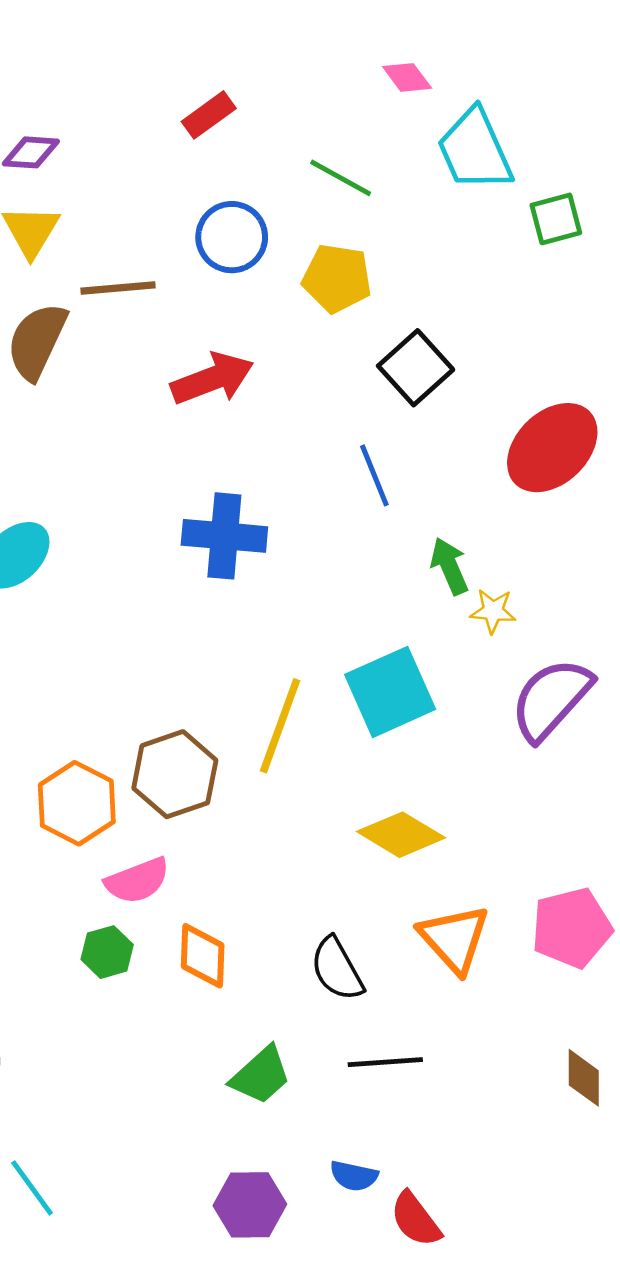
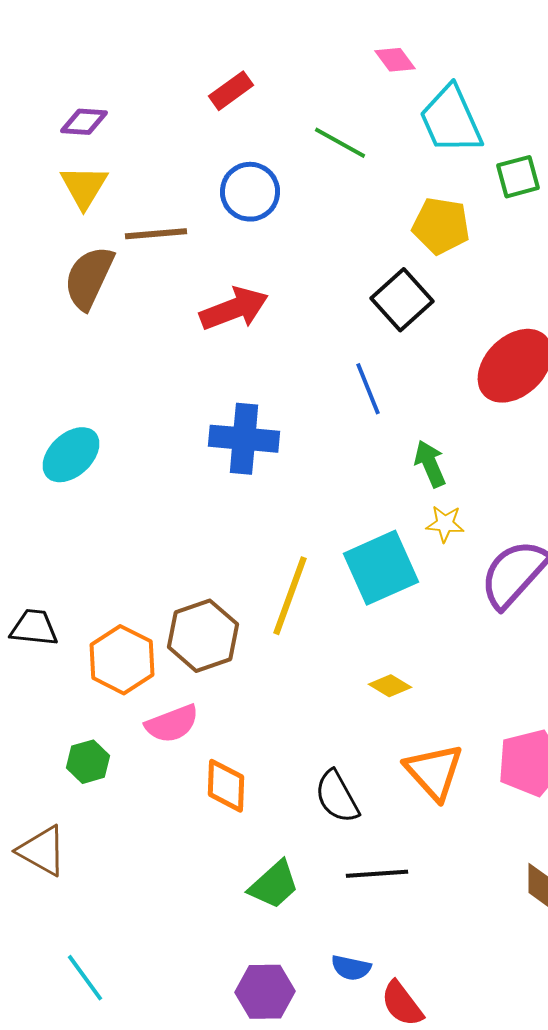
yellow pentagon: (337, 278) -> (441, 226), moved
yellow star: (493, 611) -> (445, 524), moved
yellow diamond: (401, 835) -> (390, 686), size x0.6
green hexagon: (107, 952) -> (88, 762), moved

